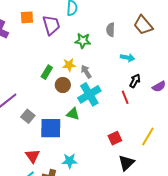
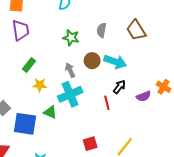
purple trapezoid: (51, 25) -> (21, 30), moved
cyan arrow: (128, 58) -> (115, 62), size x1.5
yellow star: (69, 65) -> (40, 85), moved
brown circle: (63, 85) -> (92, 61), moved

